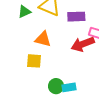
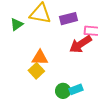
orange triangle: (43, 39) -> (40, 58), moved
yellow square: (34, 61) -> (36, 71), turned -35

